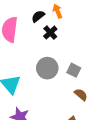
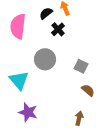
gray circle: (47, 68) -> (45, 59), moved

